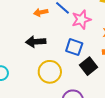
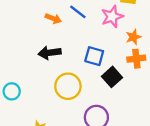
orange arrow: (41, 12) -> (53, 19), turned -144
pink star: (81, 20) -> (112, 17), moved

